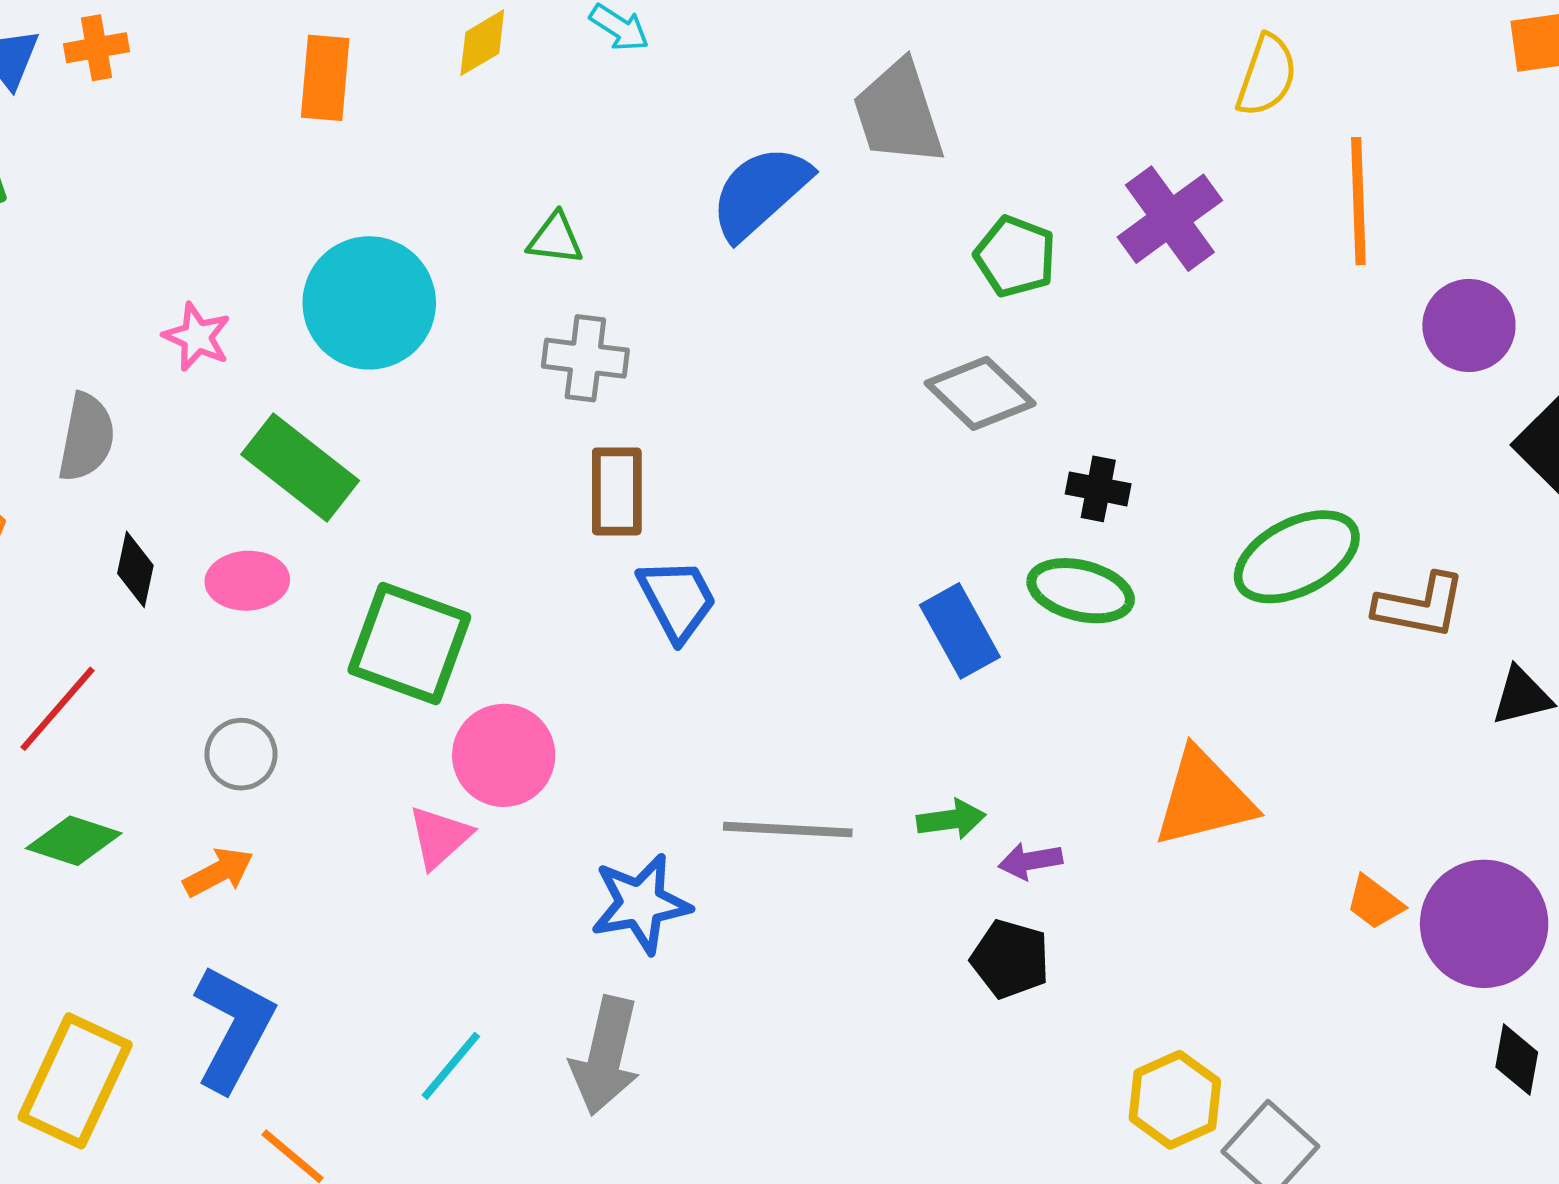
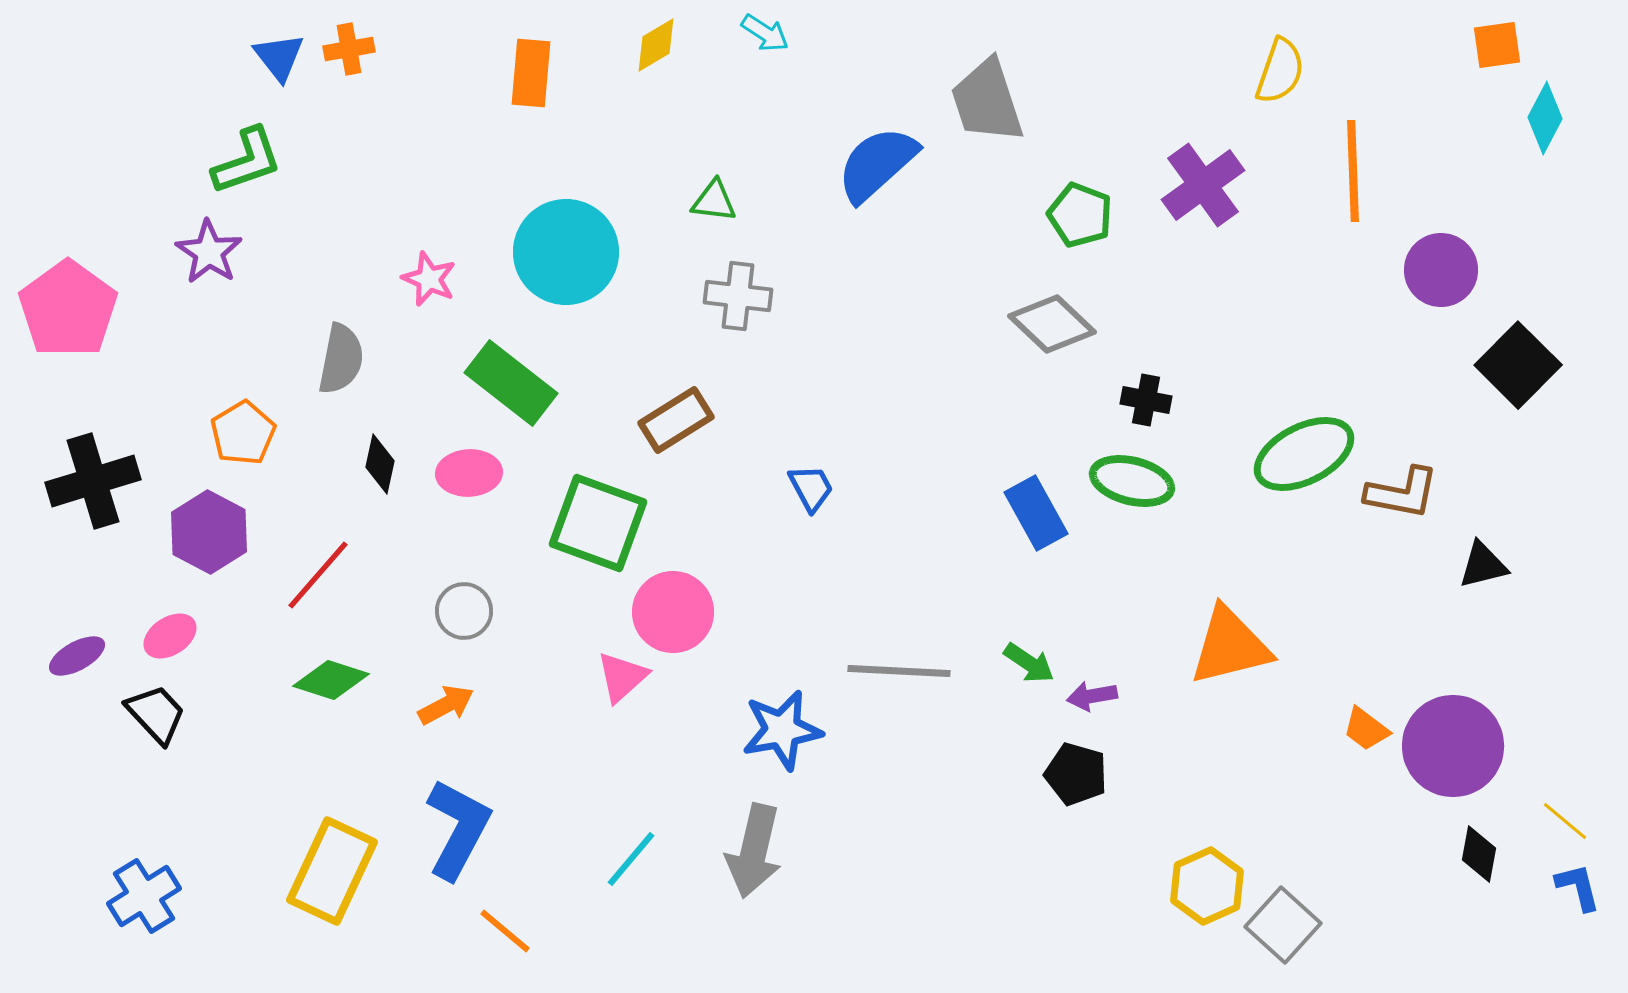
brown rectangle: (617, 491) -> (676, 420), moved, turned 58
blue trapezoid: (677, 600) -> (811, 488), size x0.7
green arrow: (951, 819) -> (1029, 663), turned 42

